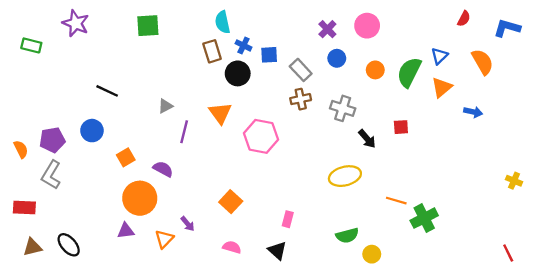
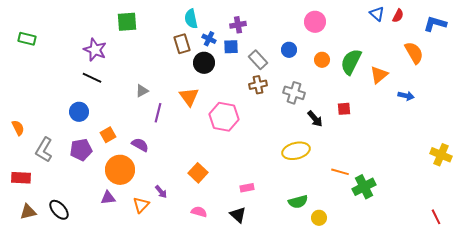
purple star: (76, 23) -> (95, 50), moved
purple cross: (327, 29) -> (238, 25), moved, turned 35
blue triangle: (439, 56) -> (377, 14), moved, turned -35
purple pentagon: (52, 140) -> (81, 150), moved
yellow cross: (514, 181) -> (441, 155), size x1.5
pink rectangle: (288, 219) -> (247, 188), turned 64

